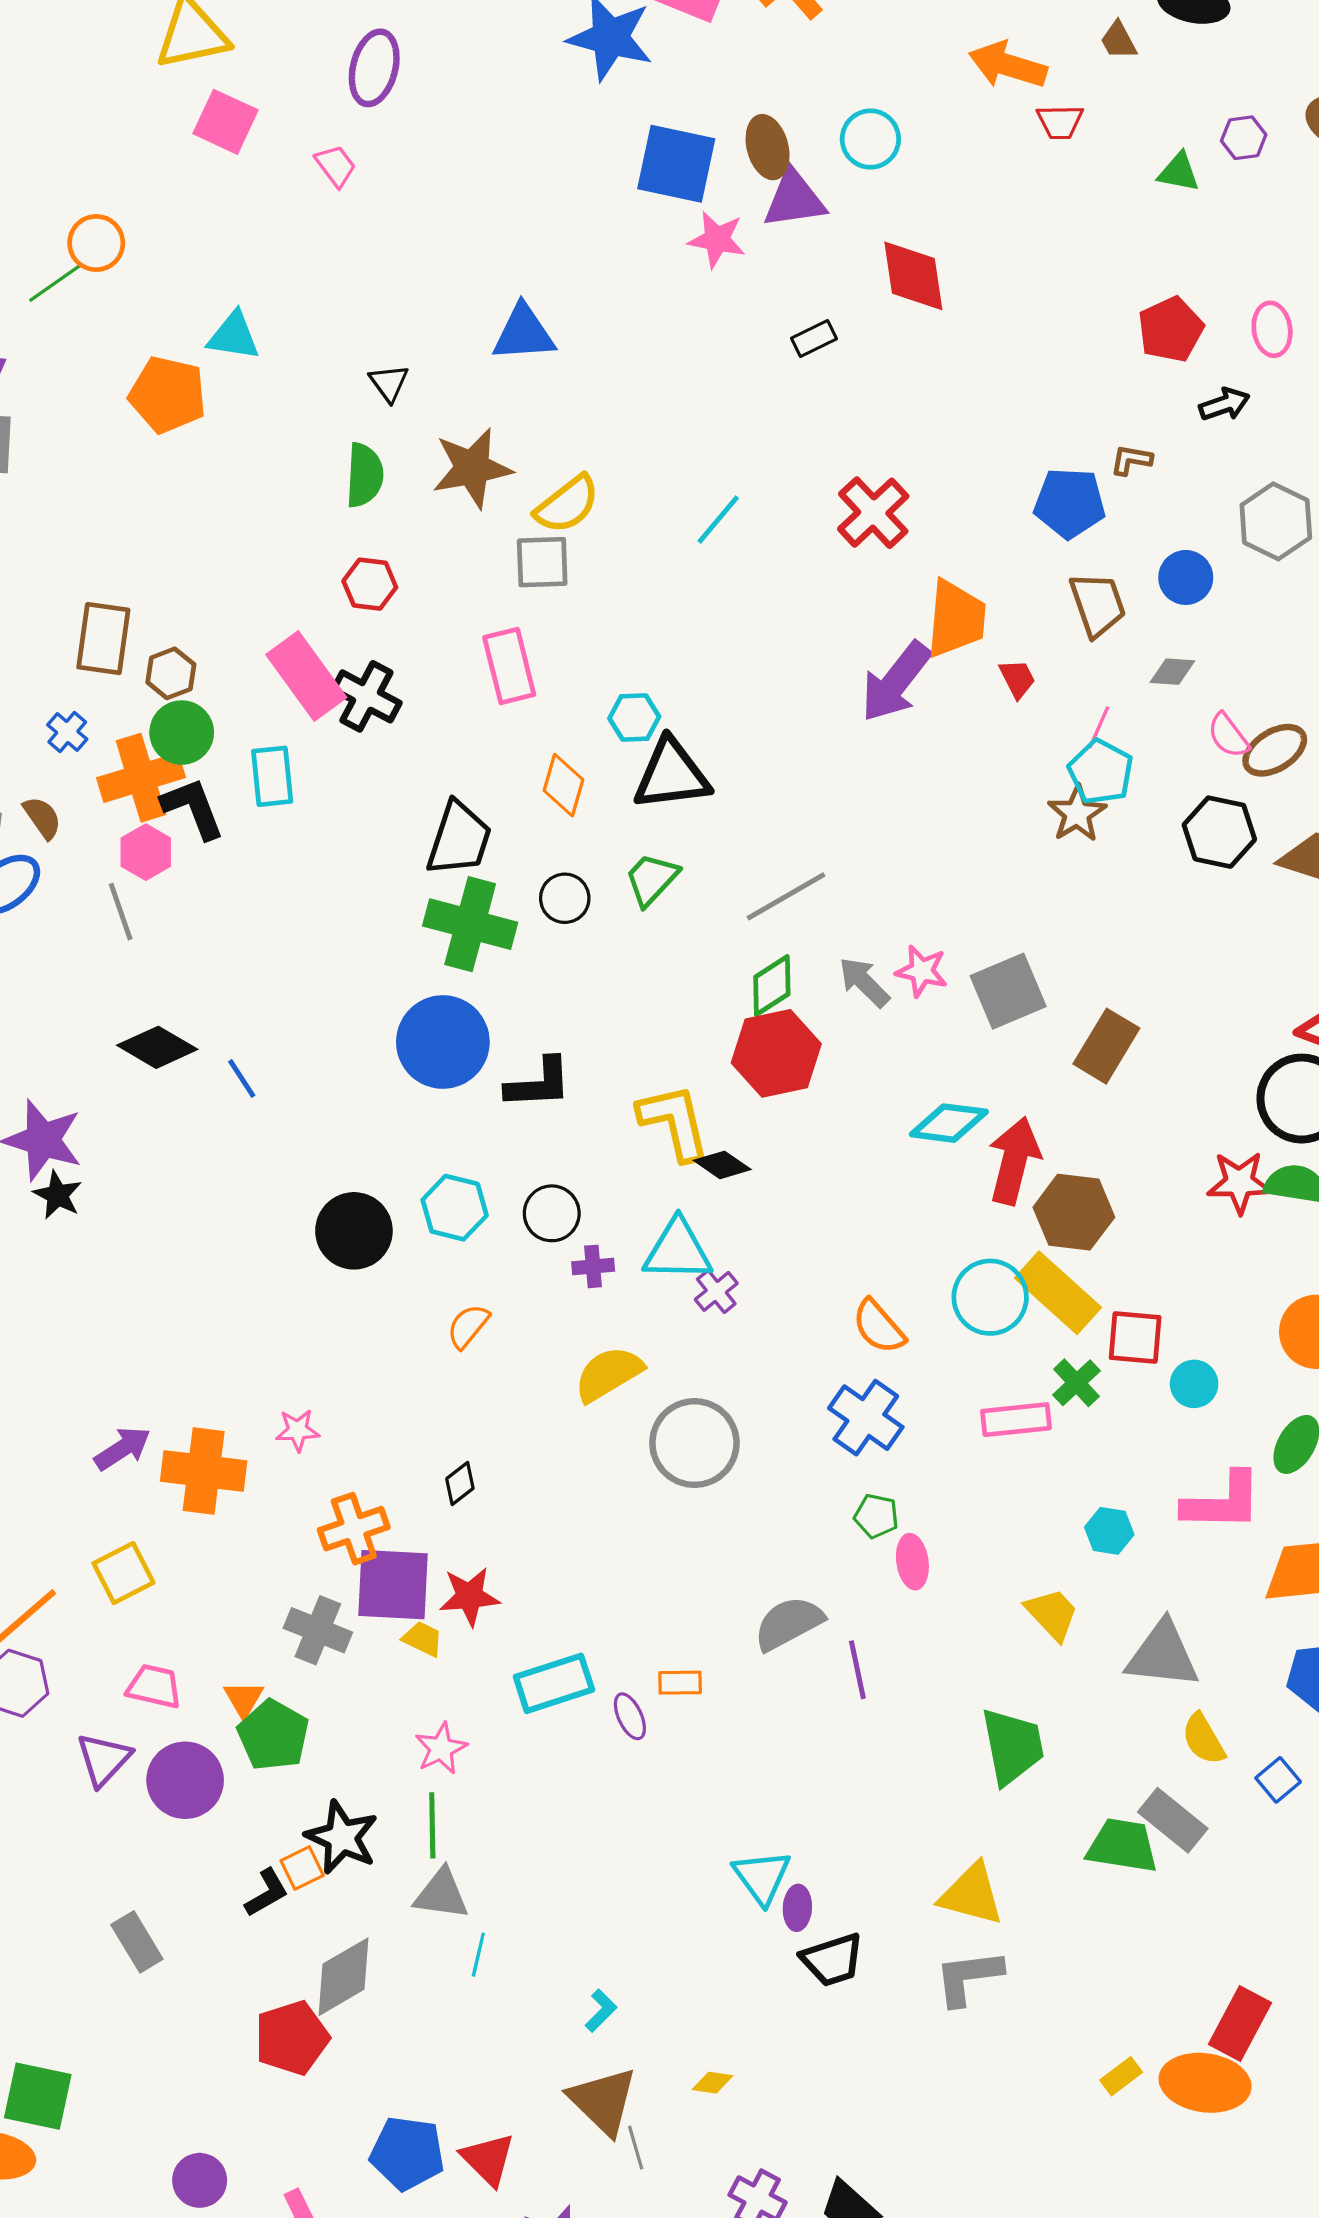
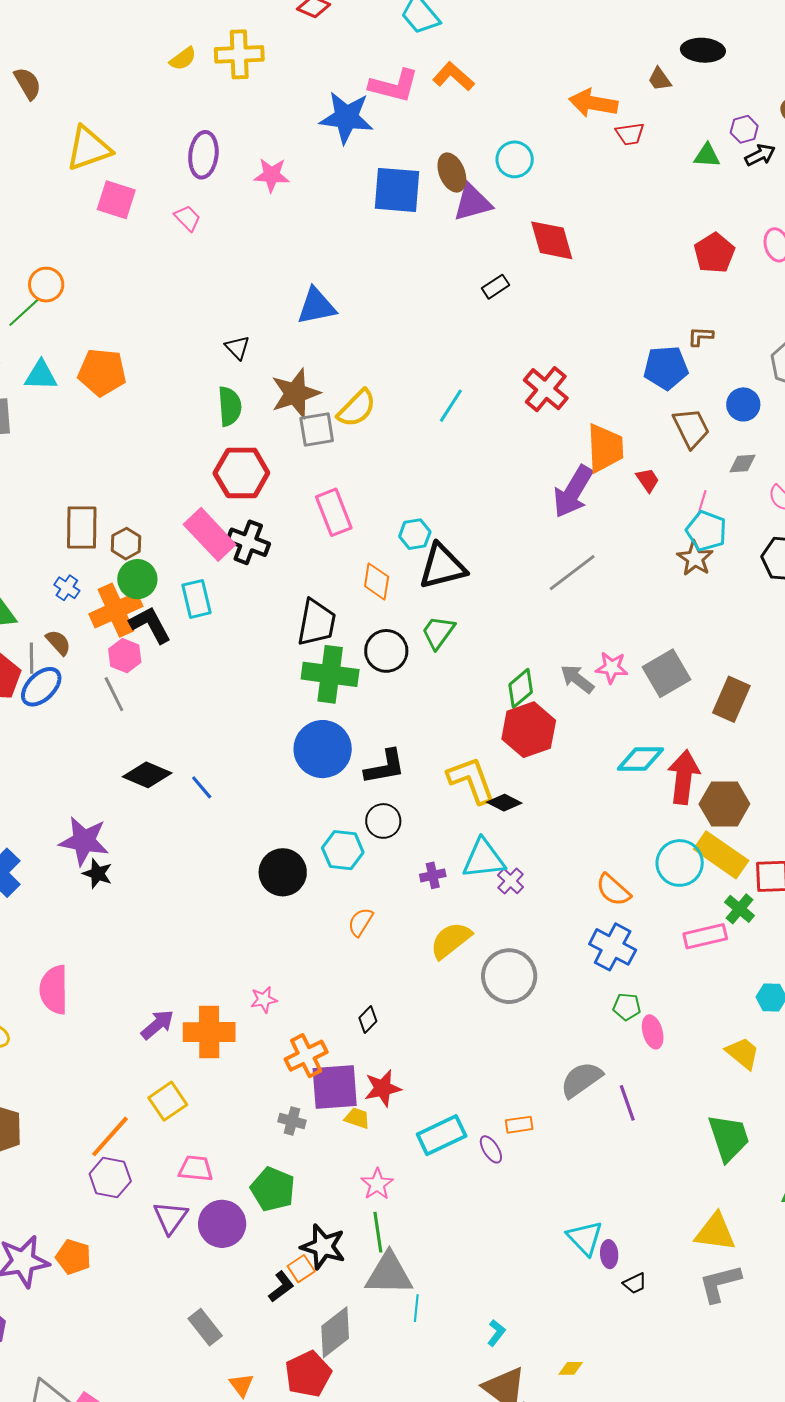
pink star: (717, 240) -> (272, 175), moved
cyan triangle: (234, 336) -> (41, 375), moved
black arrow: (1224, 404) -> (760, 155), moved
gray square: (542, 562) -> (317, 429), moved
red hexagon: (370, 584) -> (241, 473), size x1.6
gray line: (786, 896) -> (572, 573), moved
black circle: (565, 898) -> (386, 651), size x1.4
black circle: (552, 1213) -> (383, 821), moved
gray cross: (318, 1630) -> (292, 1121), size x0.7
orange triangle: (244, 1699) -> (242, 1385), moved
gray triangle: (441, 1894) -> (389, 1274), size x1.4
black trapezoid: (832, 1960) -> (635, 1283), size x0.6

